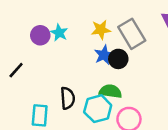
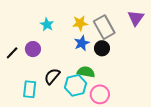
purple circle: (40, 35) -> (33, 49), moved
black circle: (118, 59) -> (102, 48), moved
black semicircle: (68, 98) -> (52, 76), turned -138

